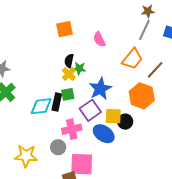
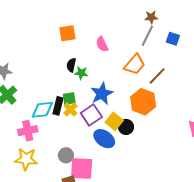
yellow cross: (69, 74) -> (71, 109), moved
yellow square: (113, 116) -> (114, 121), turned 36
pink cross: (72, 129) -> (28, 131), moved
gray circle: (58, 147) -> (66, 155), moved

